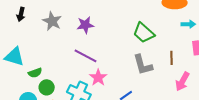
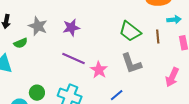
brown line: (172, 58) -> (158, 36), moved
green semicircle: (35, 73) -> (21, 43), moved
pink star: (98, 78) -> (99, 70), moved

